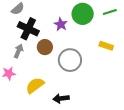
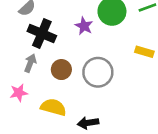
brown circle: (45, 47) -> (61, 70), moved
yellow semicircle: (35, 85) -> (53, 107), turned 54

